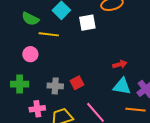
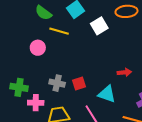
white square: (87, 23) -> (99, 26), turned -30
green cross: (20, 84) -> (19, 87), moved
cyan triangle: (122, 86) -> (107, 94), moved

